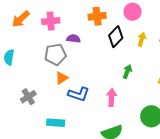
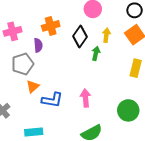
orange cross: (97, 16) -> (51, 26), moved
purple semicircle: (73, 39) -> (38, 45), turned 88
green arrow: (127, 72) -> (96, 53), moved

